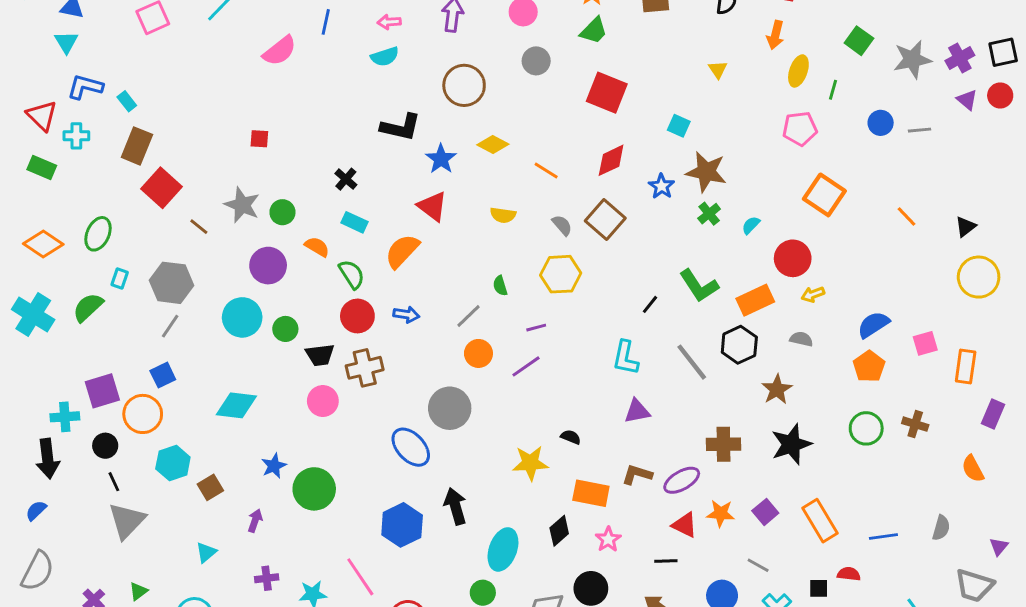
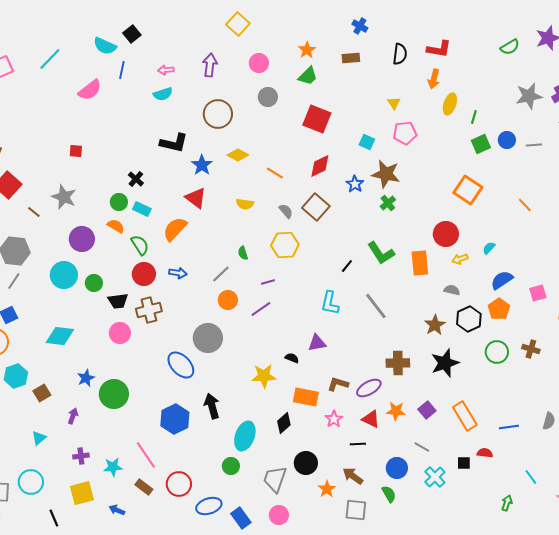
green square: (859, 41) -> (481, 144), moved, turned 30
pink pentagon: (800, 129) -> (405, 133), moved
green circle: (282, 212) -> (119, 202), moved
cyan semicircle: (751, 225) -> (489, 248), moved
orange rectangle: (755, 300) -> (420, 263), turned -70
black hexagon: (739, 345) -> (469, 319), moved
purple triangle: (637, 411) -> (317, 343), moved
pink star: (608, 539) -> (334, 419), moved

